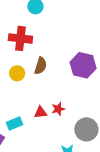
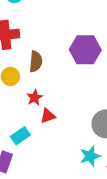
red star: (58, 109) -> (35, 98), moved

